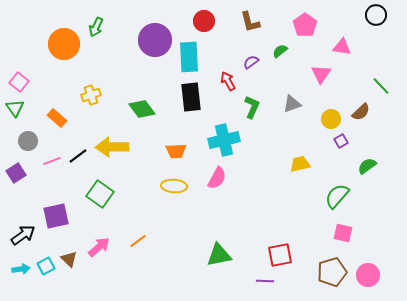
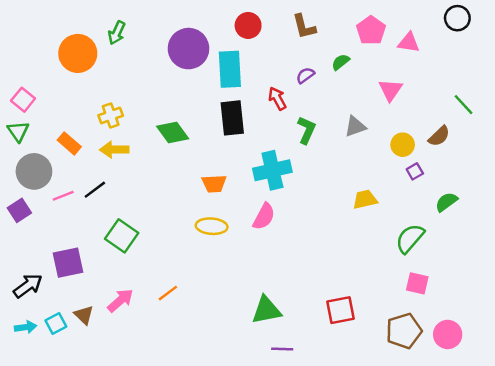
pink triangle: (342, 47) -> (409, 42), moved
gray circle: (28, 141) -> (34, 171), size x1.5
yellow arrow: (112, 147) -> (114, 150), moved, size x0.7
purple line: (265, 281) -> (282, 349), moved

